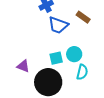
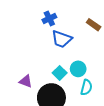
brown rectangle: (83, 17) -> (94, 25), moved
cyan square: (56, 58) -> (60, 73), turned -32

